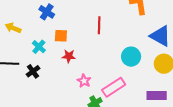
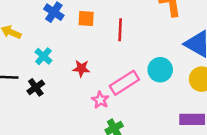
orange square: (61, 36) -> (86, 18), moved
pink rectangle: (114, 87) -> (124, 83), moved

